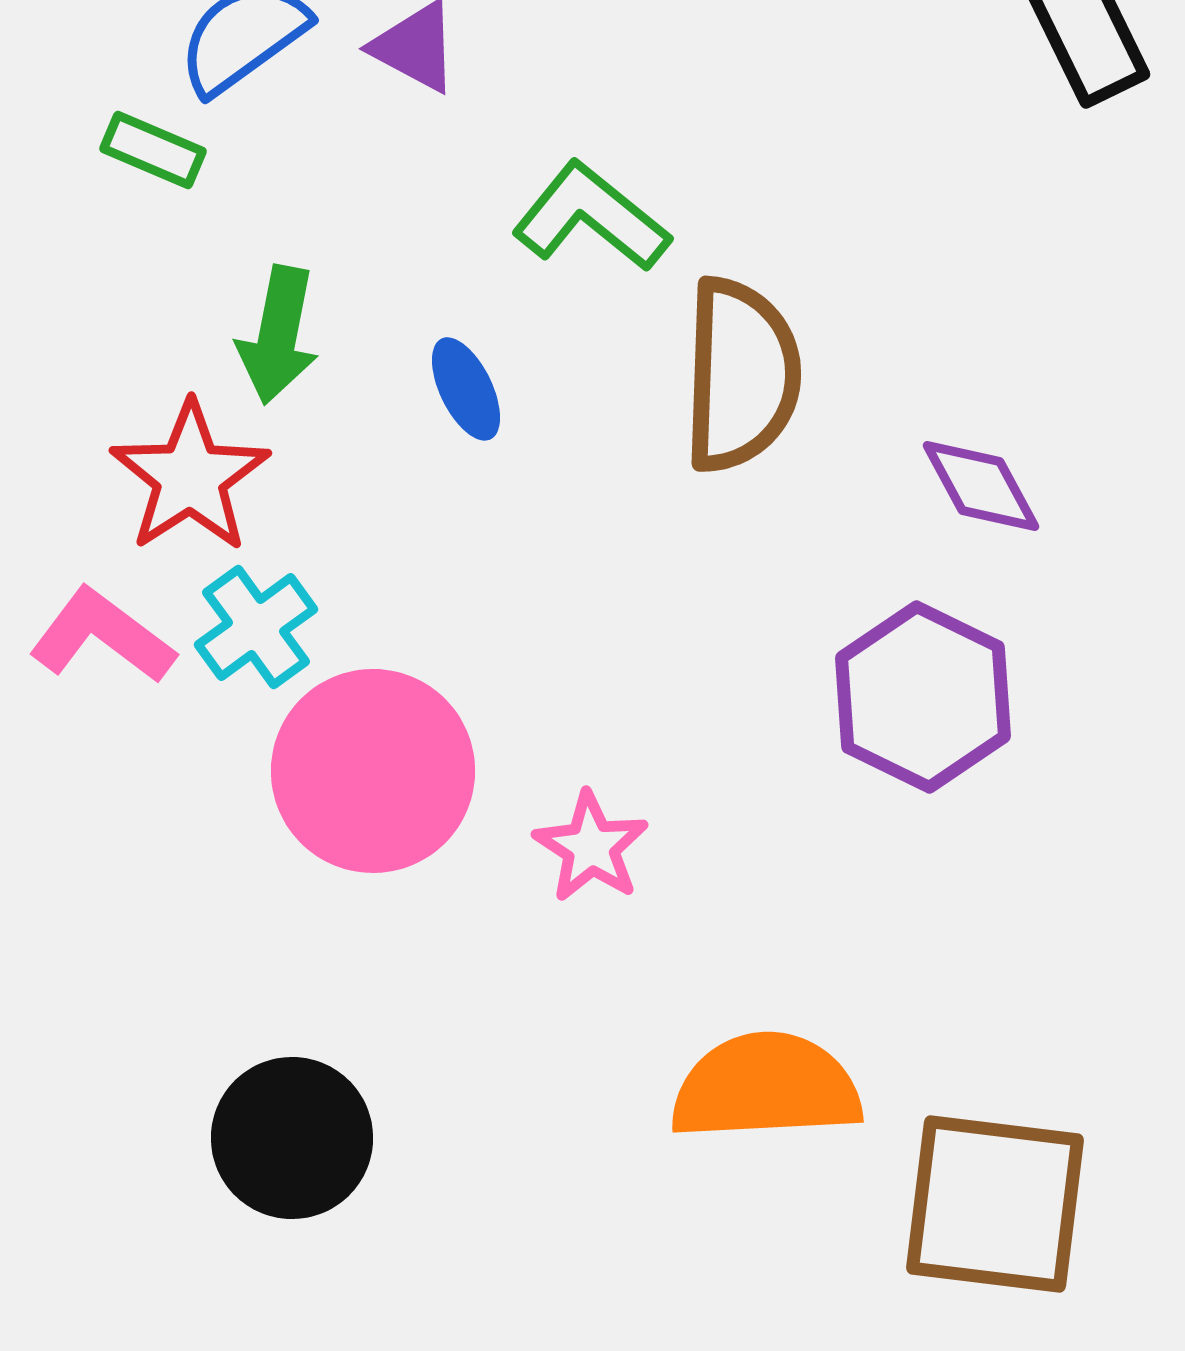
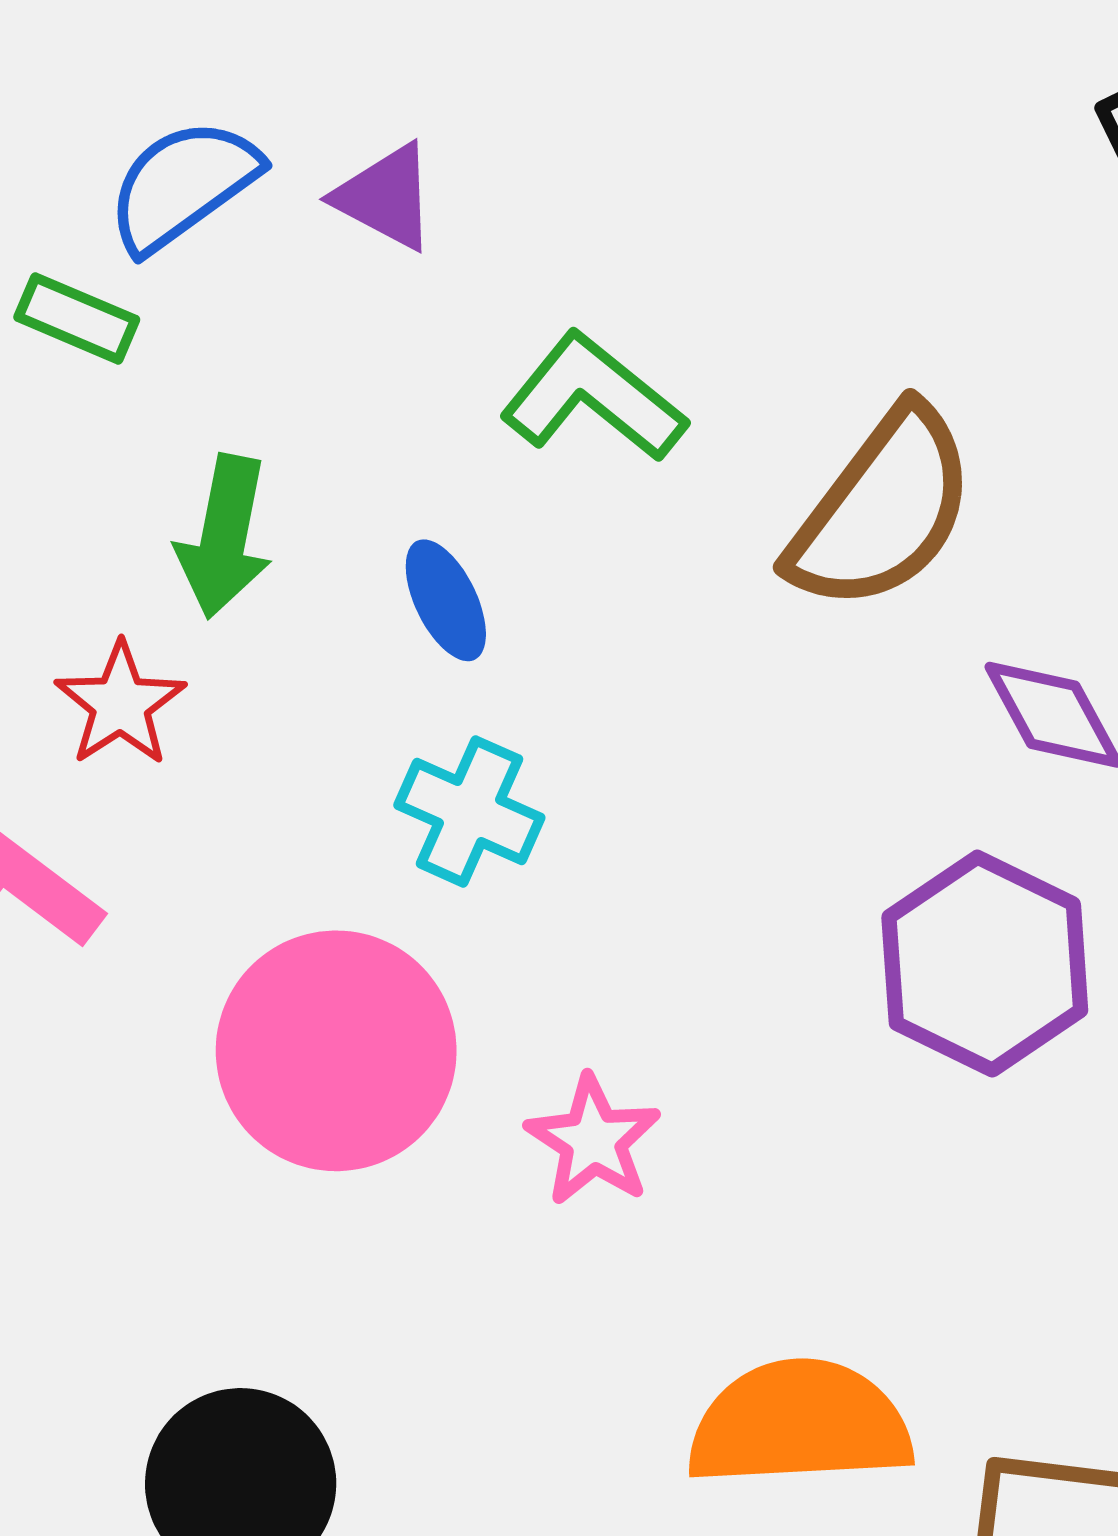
brown semicircle: (741, 375) -> (882, 509), moved, turned 35
red star: (190, 477) -> (120, 704), size x0.7
cyan cross: (256, 627) -> (469, 811), moved, turned -30

